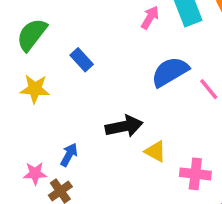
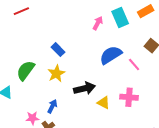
green semicircle: (32, 35) -> (26, 71), moved
yellow star: (35, 89) -> (56, 74), moved, turned -30
pink cross: (195, 174) -> (129, 97), moved

